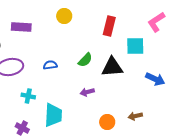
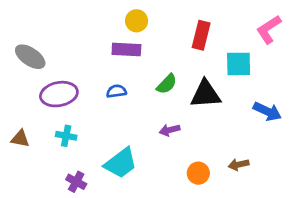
purple rectangle: (21, 27) -> (126, 50), moved
cyan cross: (28, 96) -> (66, 136), moved
cyan trapezoid: (53, 115) -> (121, 163), turned 50

